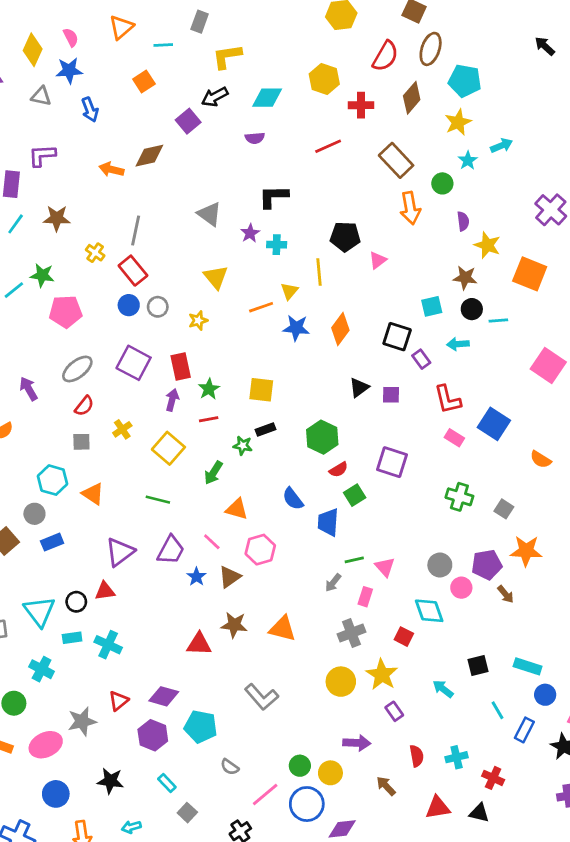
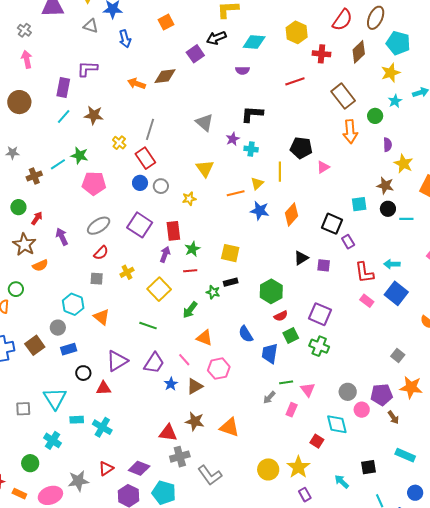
cyan arrow: (458, 344) -> (392, 264), moved
green cross: (459, 497) -> (319, 346), moved
black circle: (76, 602) -> (83, 373), moved
gray cross: (351, 633) -> (180, 457), moved
cyan rectangle: (528, 666) -> (405, 455), moved

